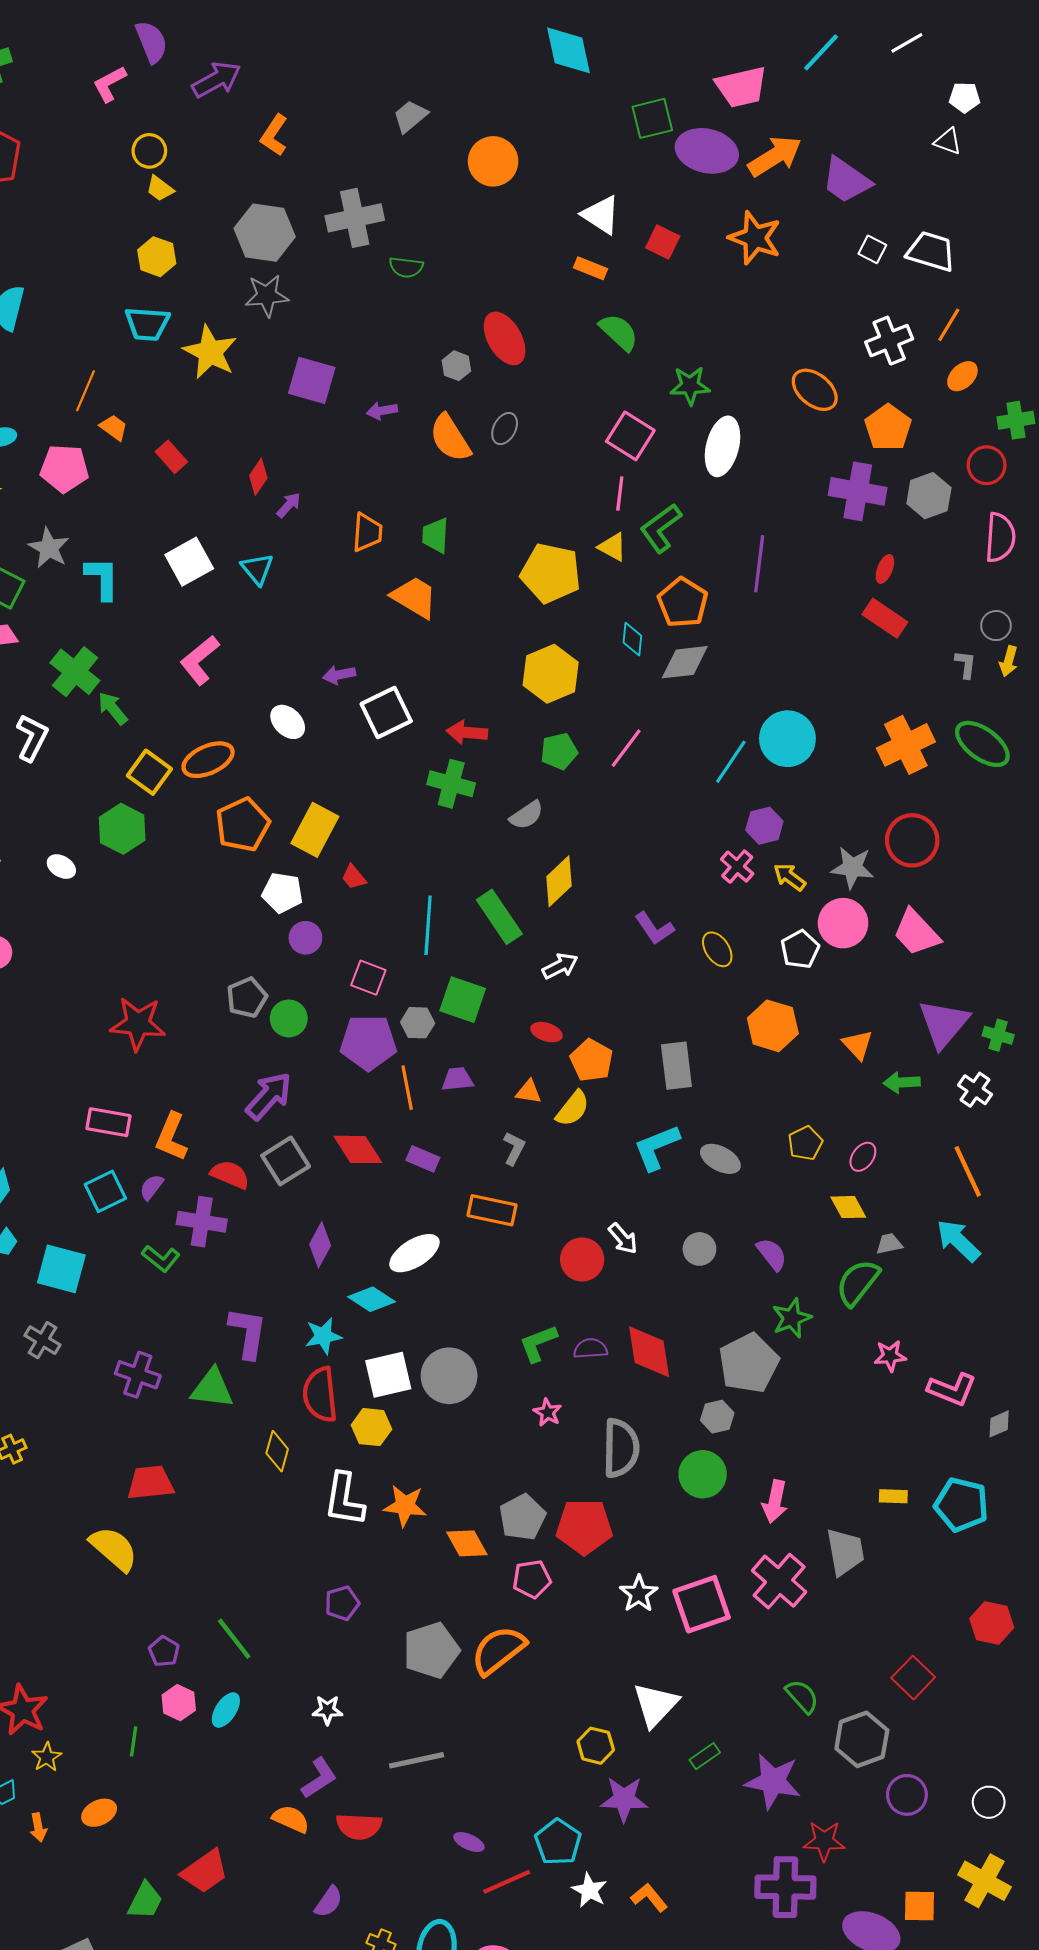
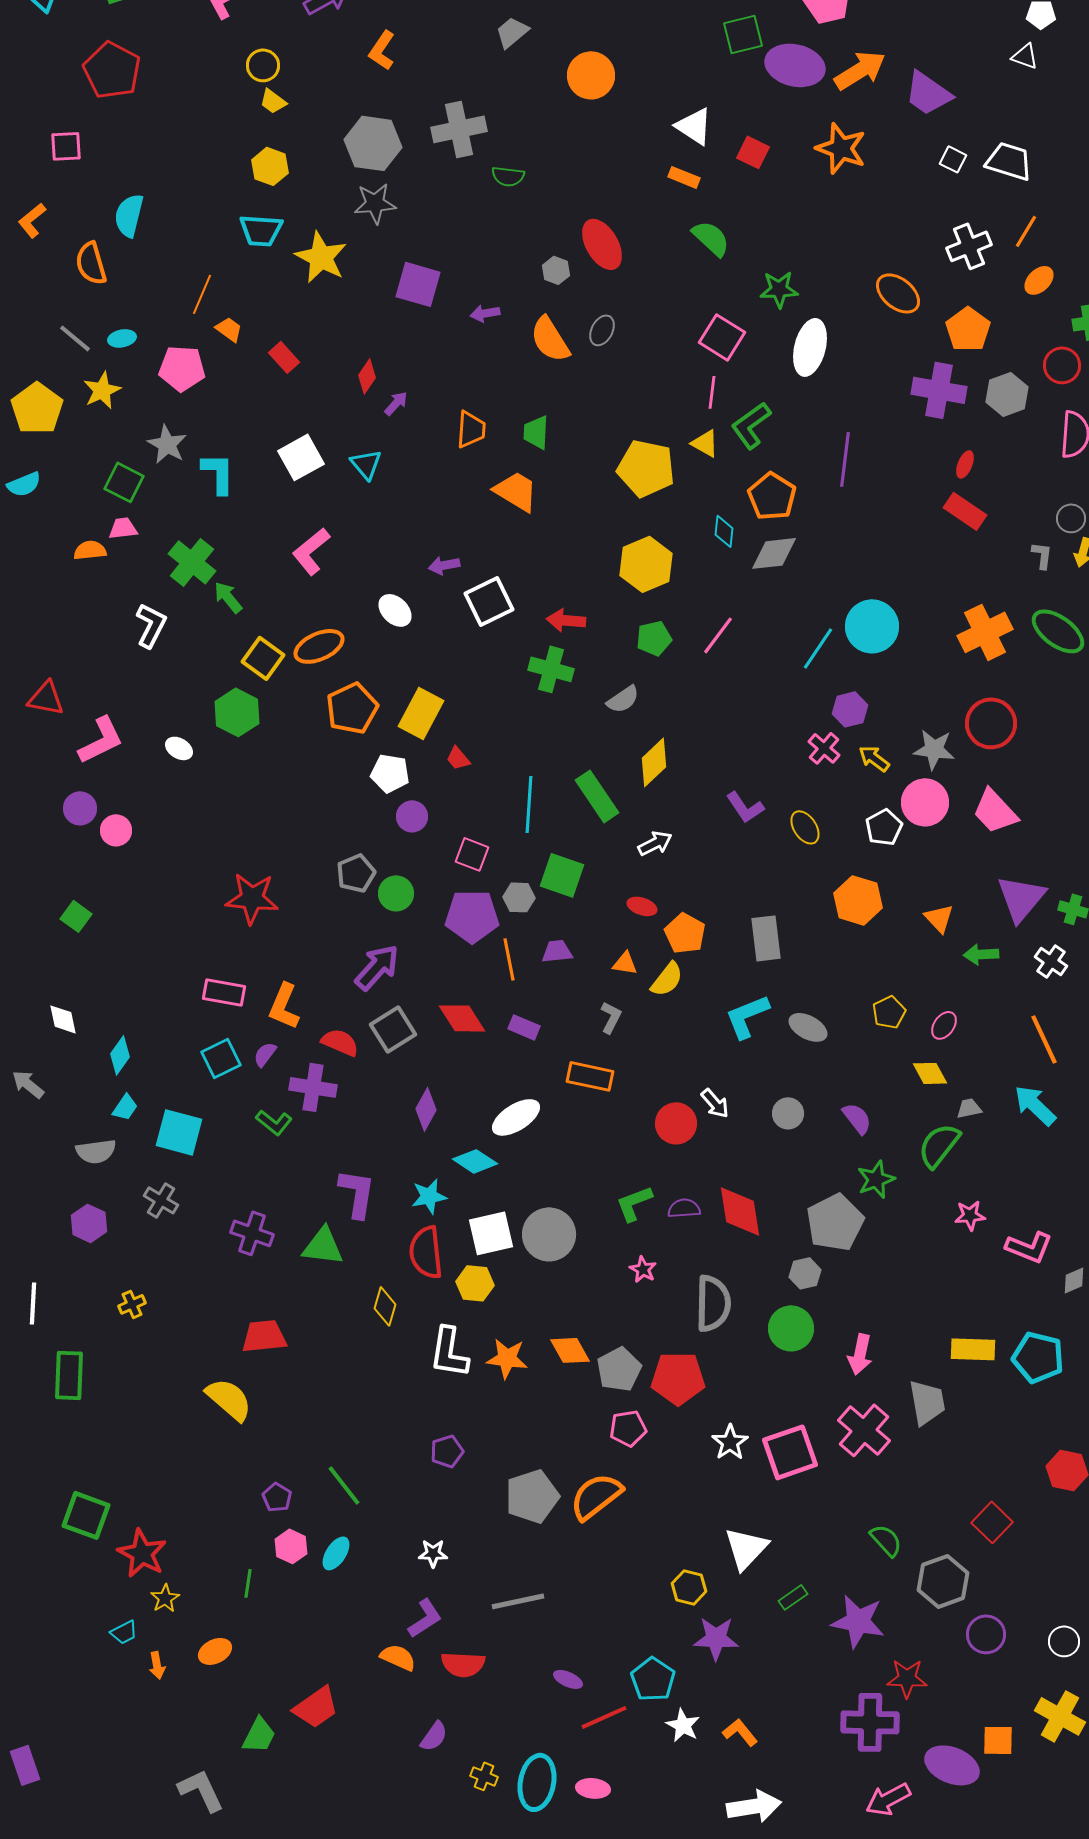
yellow rectangle: (893, 1496) -> (973, 1349), size x1.6
orange diamond: (467, 1543) -> (570, 1350), moved

